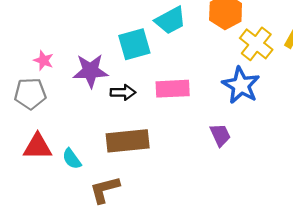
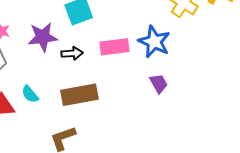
blue star: (241, 85) -> (154, 42), moved
cyan semicircle: (72, 159) -> (30, 94), moved

